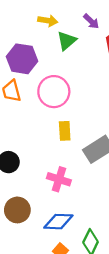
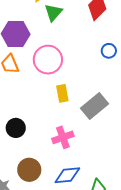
pink cross: (59, 179) -> (63, 137), turned -30

